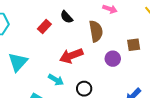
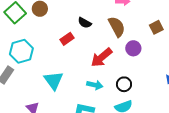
red rectangle: (44, 27) -> (67, 39), turned 32
purple circle: (113, 59) -> (133, 48), moved

